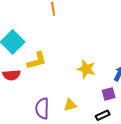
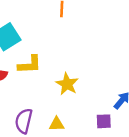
yellow star: (86, 69) -> (67, 84), moved

